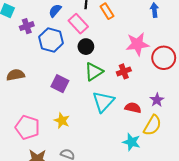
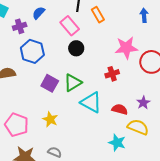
blue semicircle: (55, 11) -> (39, 13), moved
blue hexagon: (51, 40) -> (32, 51), moved
green triangle: (94, 72) -> (73, 83), moved
cyan triangle: (103, 102) -> (91, 102), turned -45
yellow semicircle: (152, 125) -> (138, 127), turned -100

